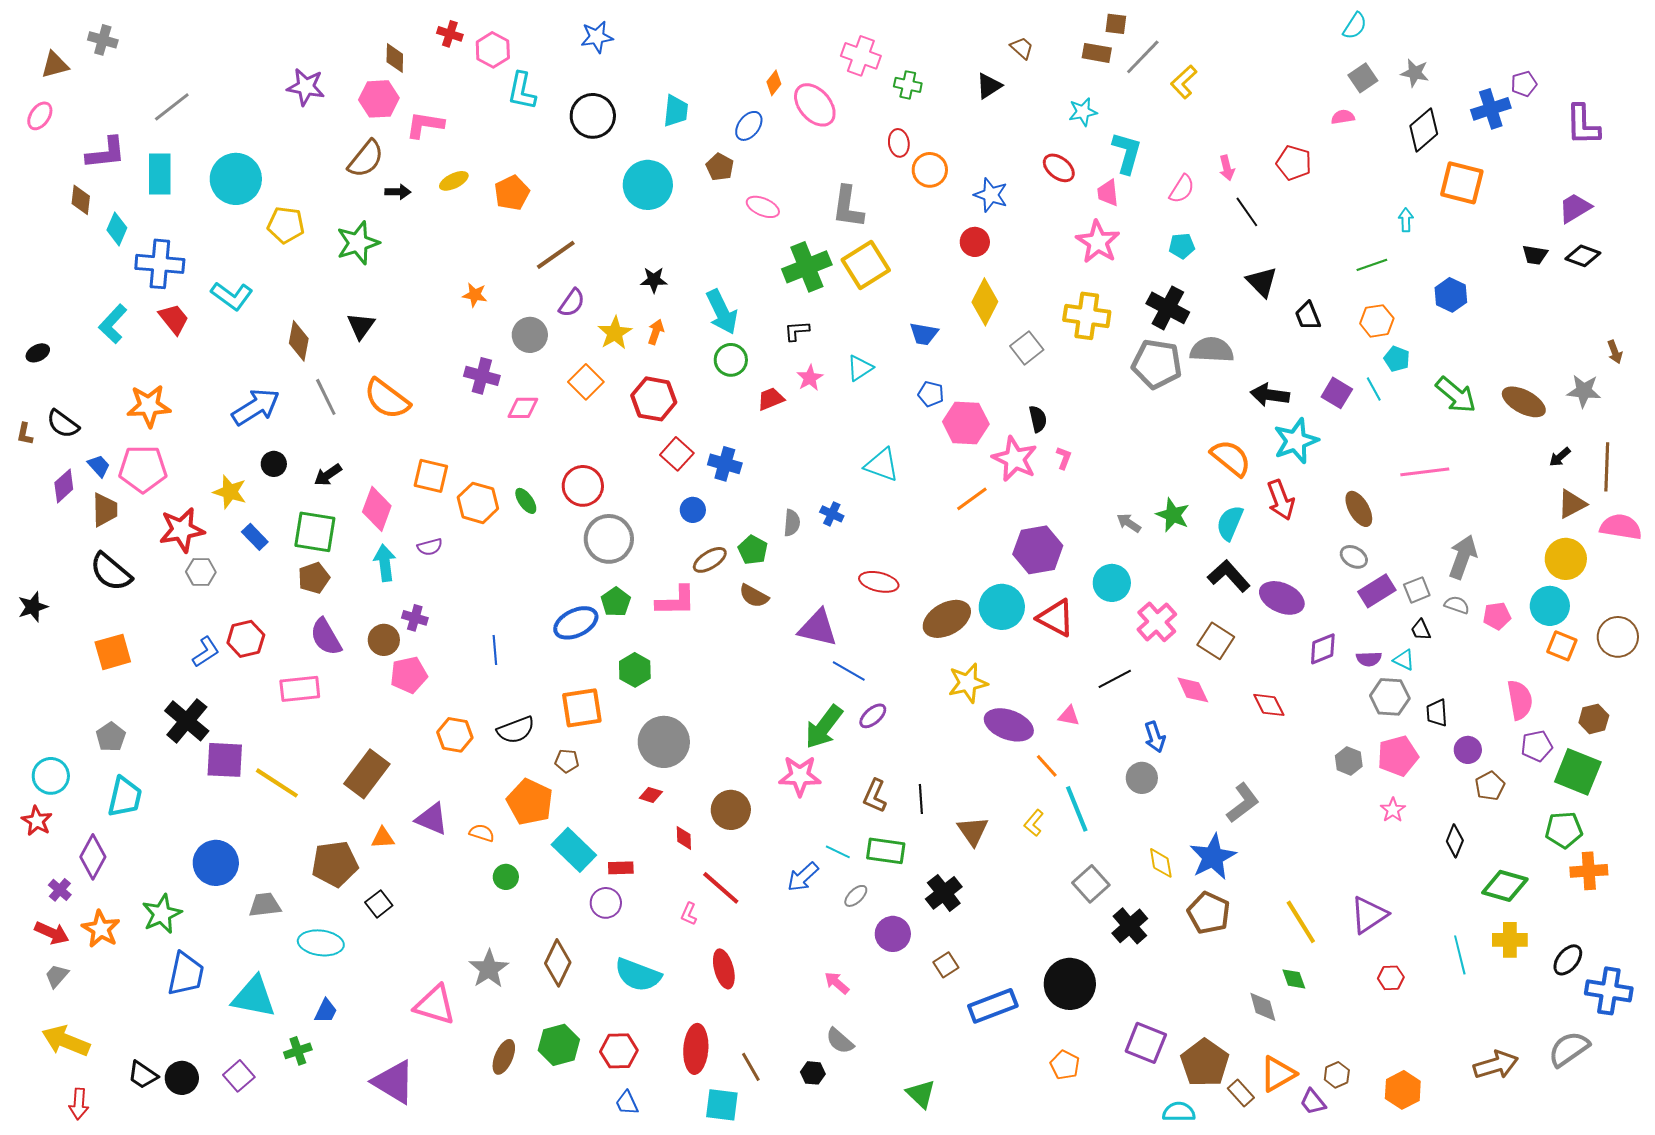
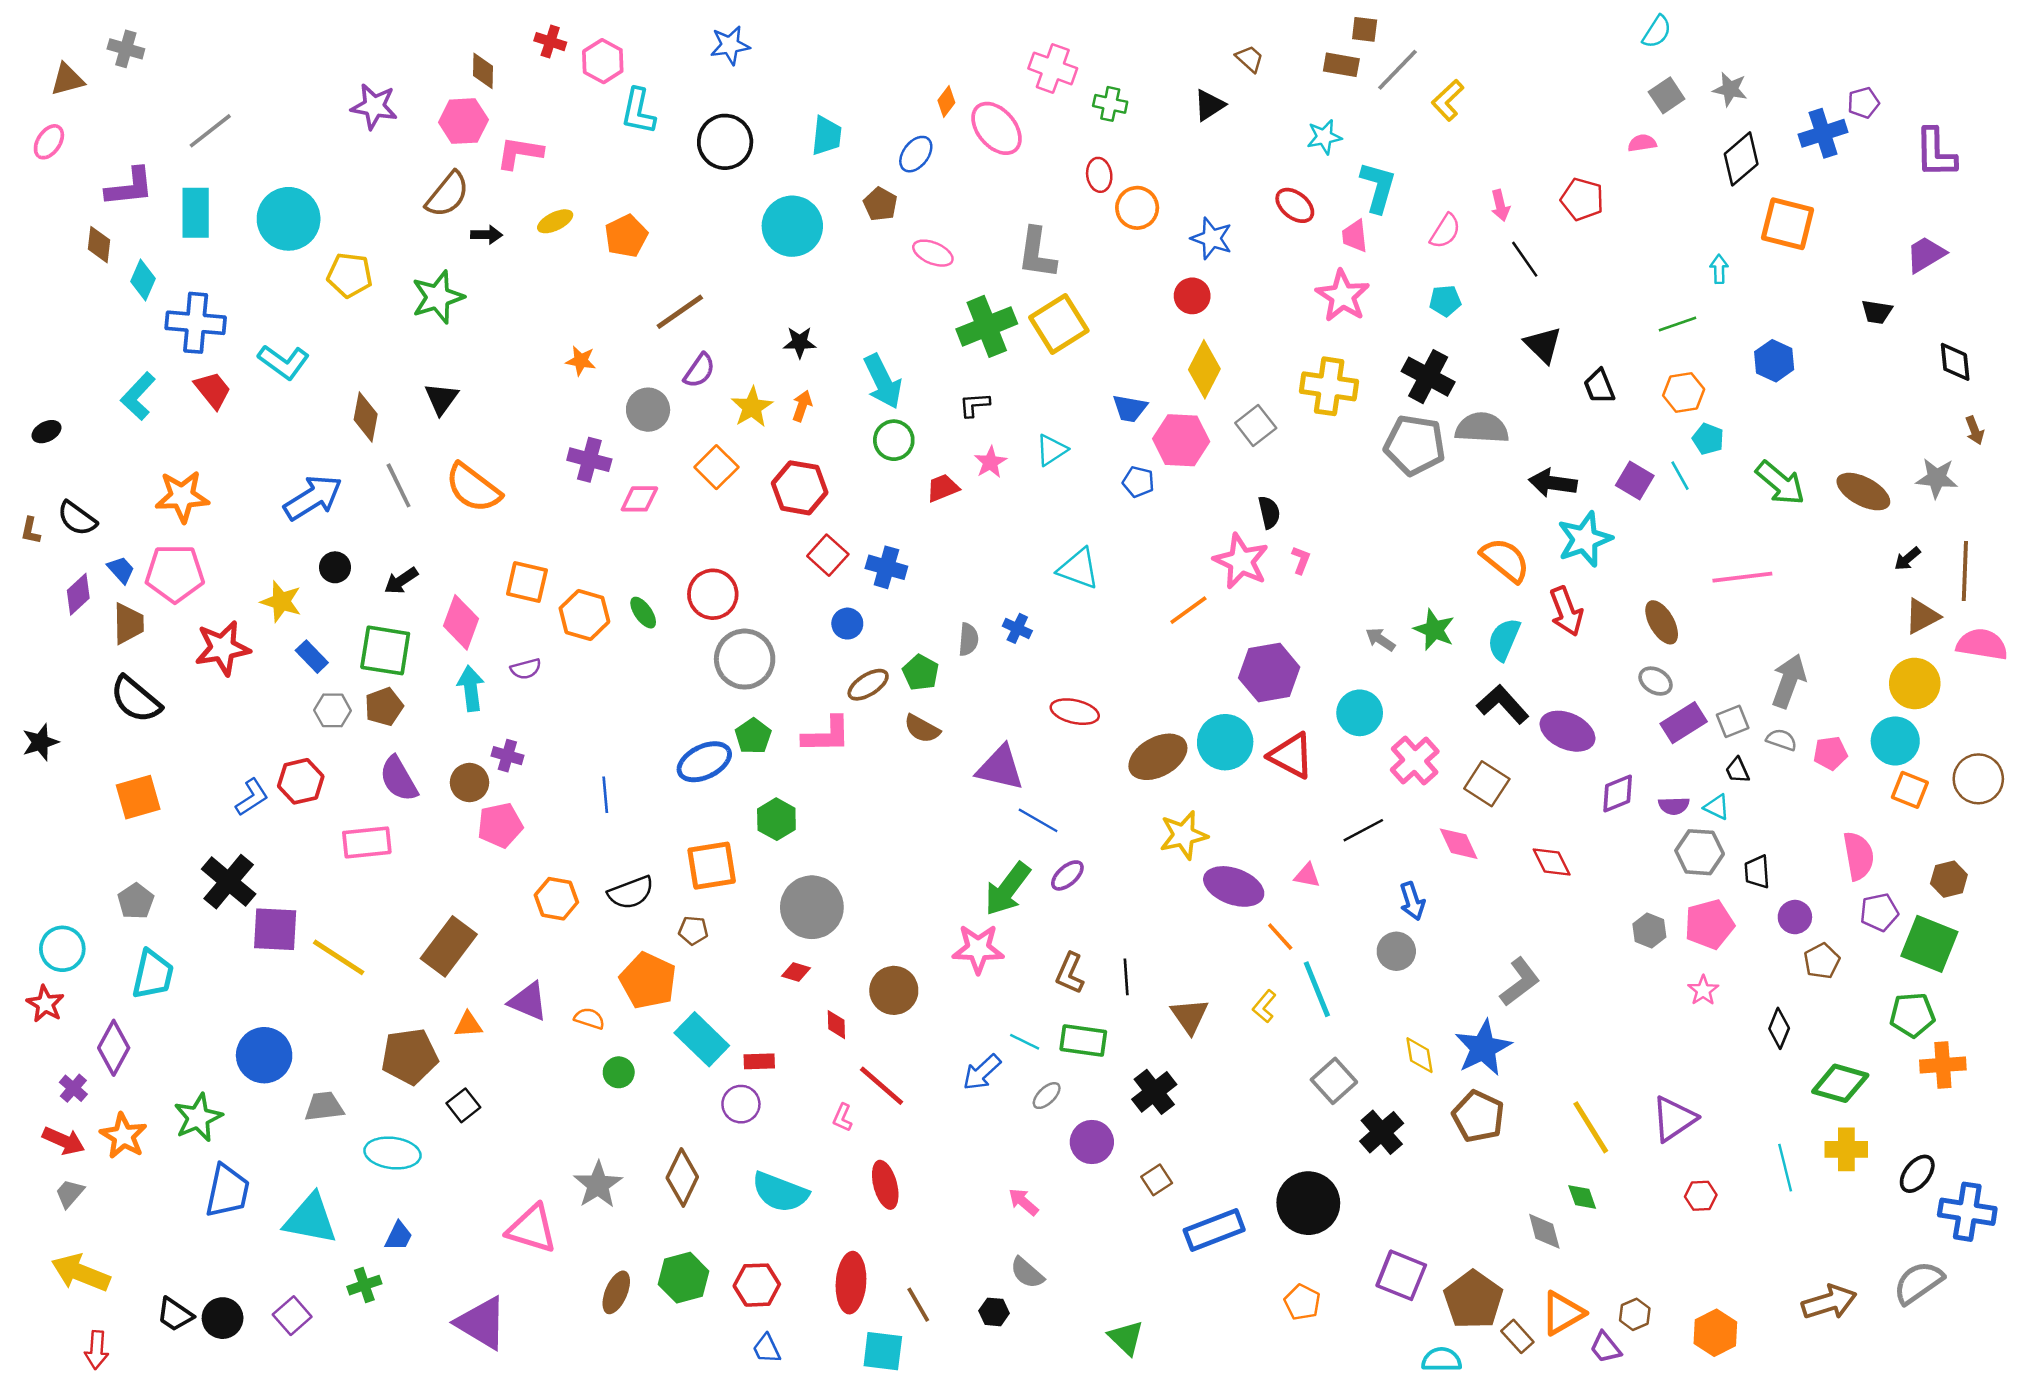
black diamond: (1583, 256) -> (1955, 362), moved, turned 64
pink hexagon: (966, 423) -> (1181, 440), moved
gray hexagon: (201, 572) -> (333, 710), moved

